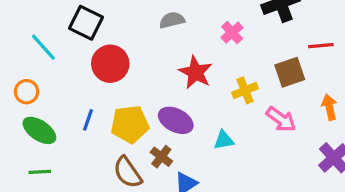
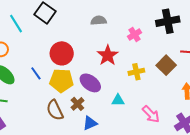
red circle: (110, 64) -> (62, 53), moved
brown square: (290, 72) -> (166, 65), turned -36
pink arrow: (281, 119) -> (151, 114), moved
blue line: (88, 120) -> (36, 73), turned -64

